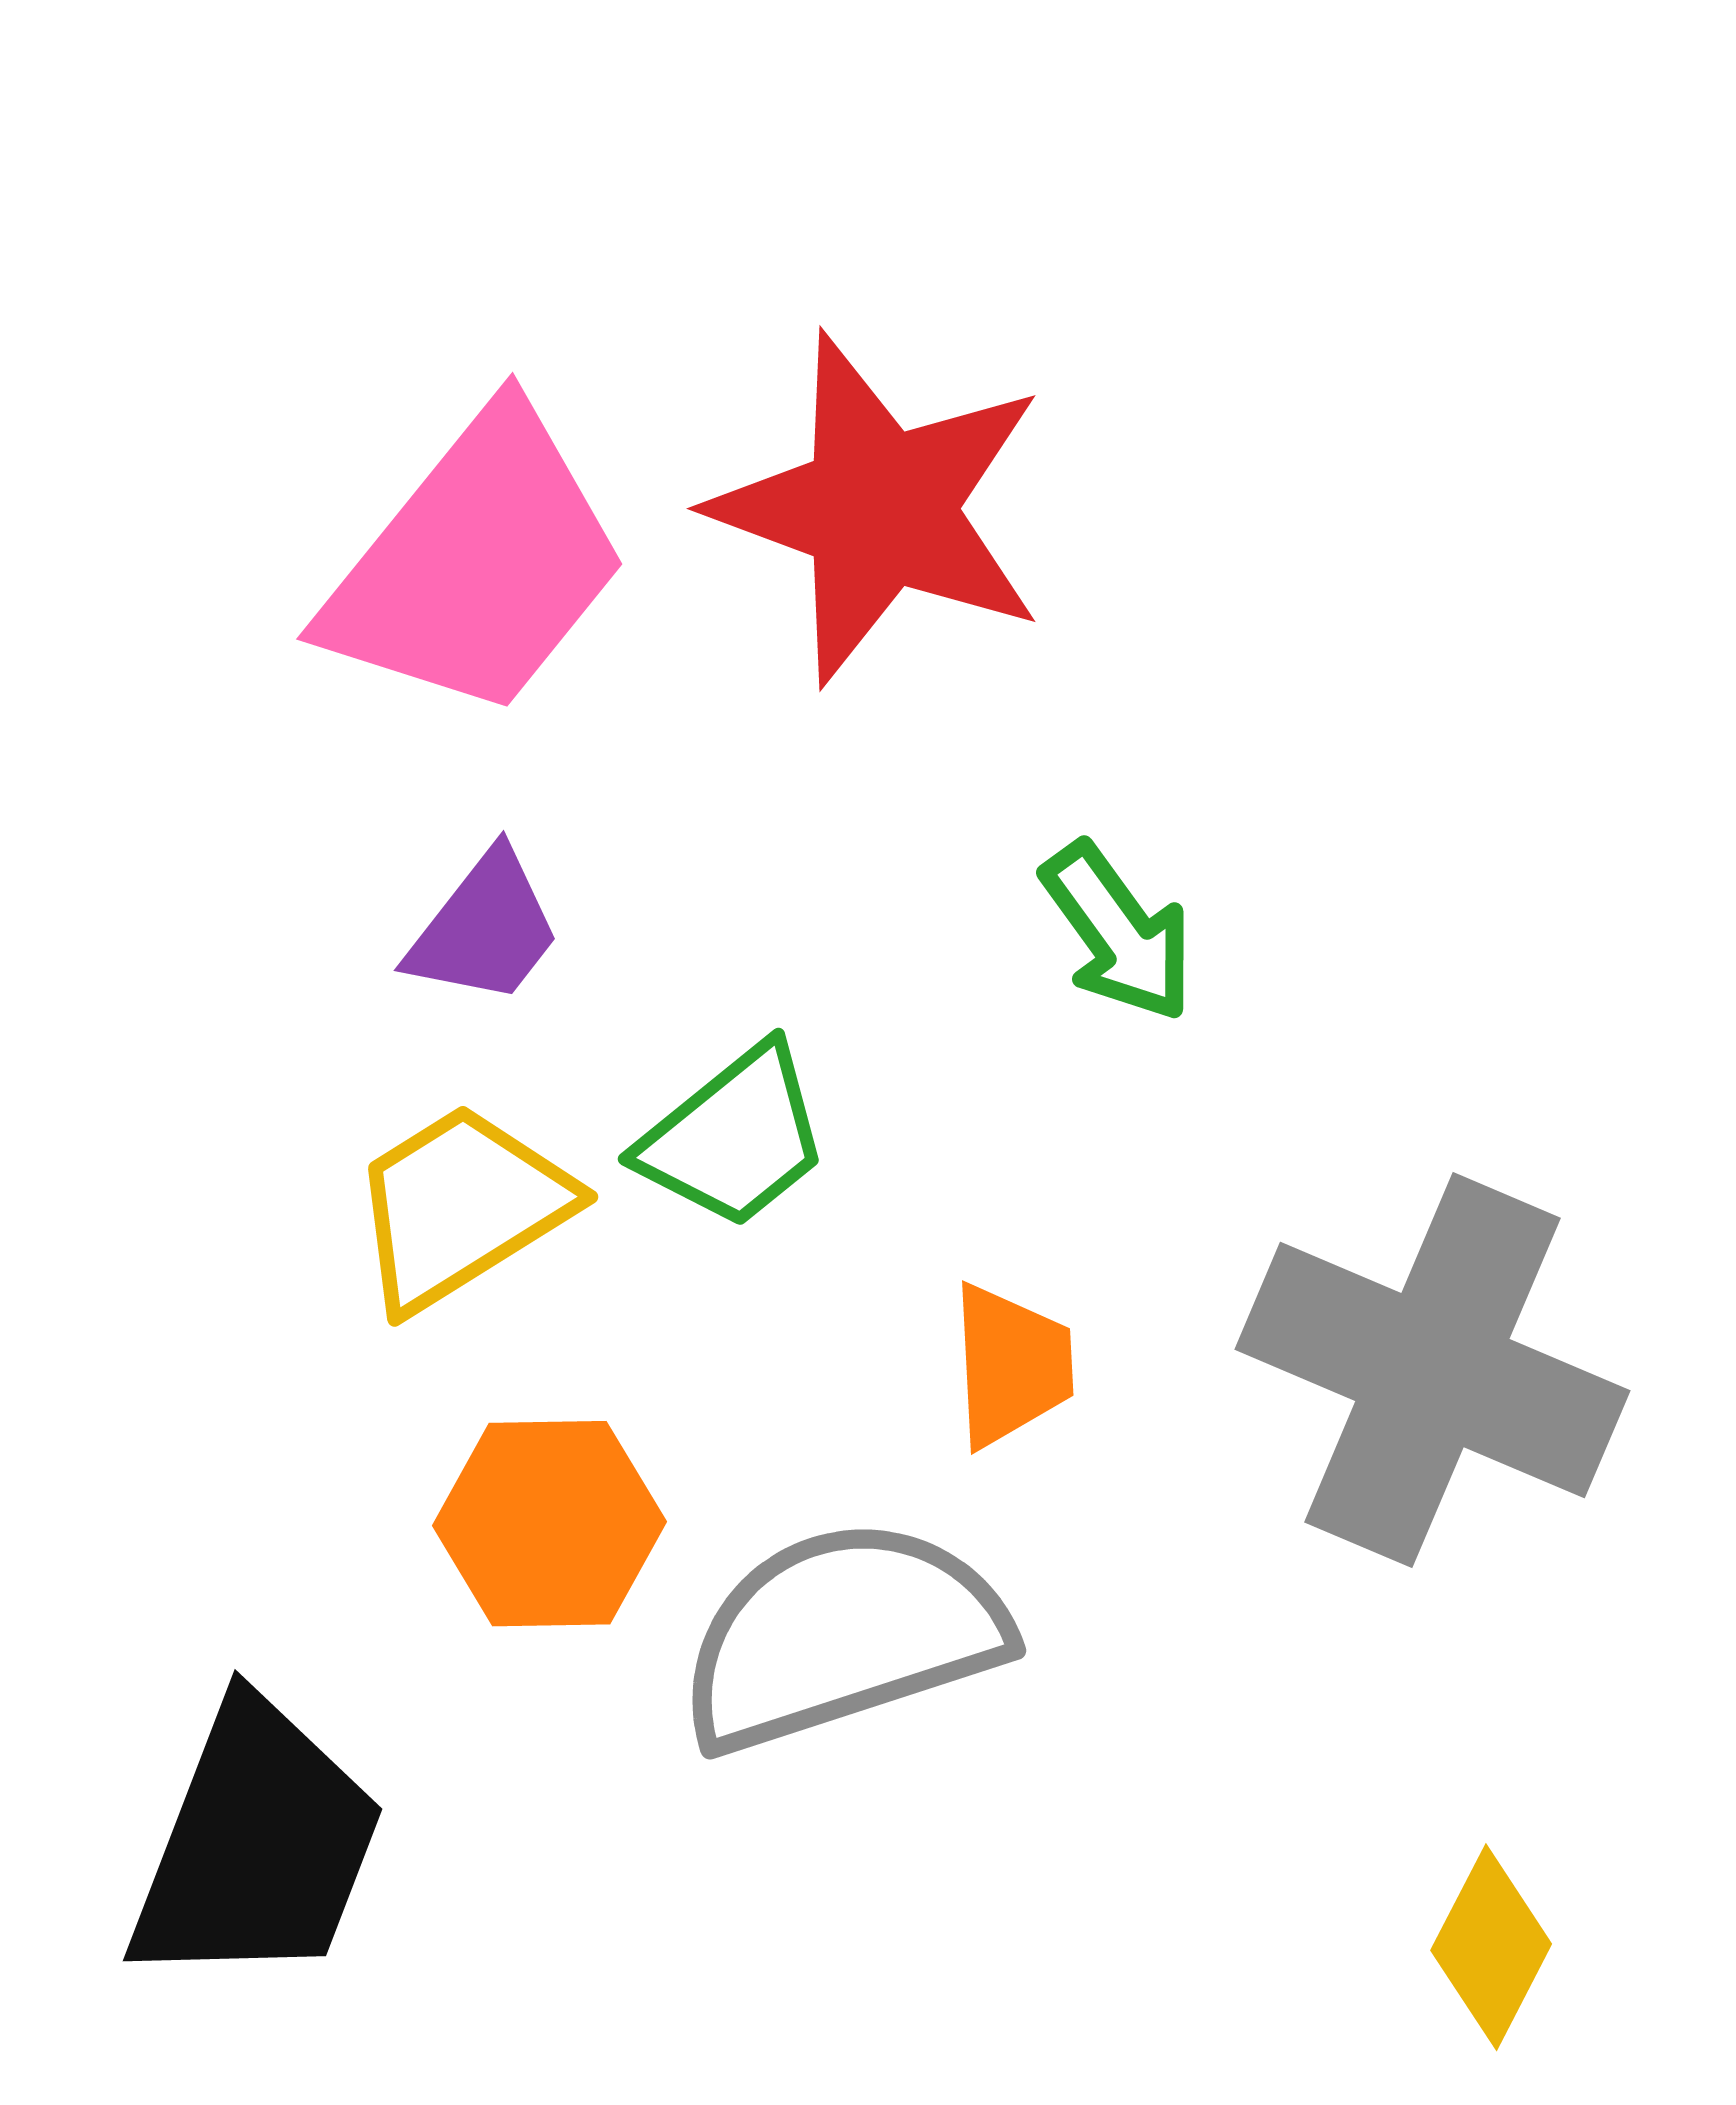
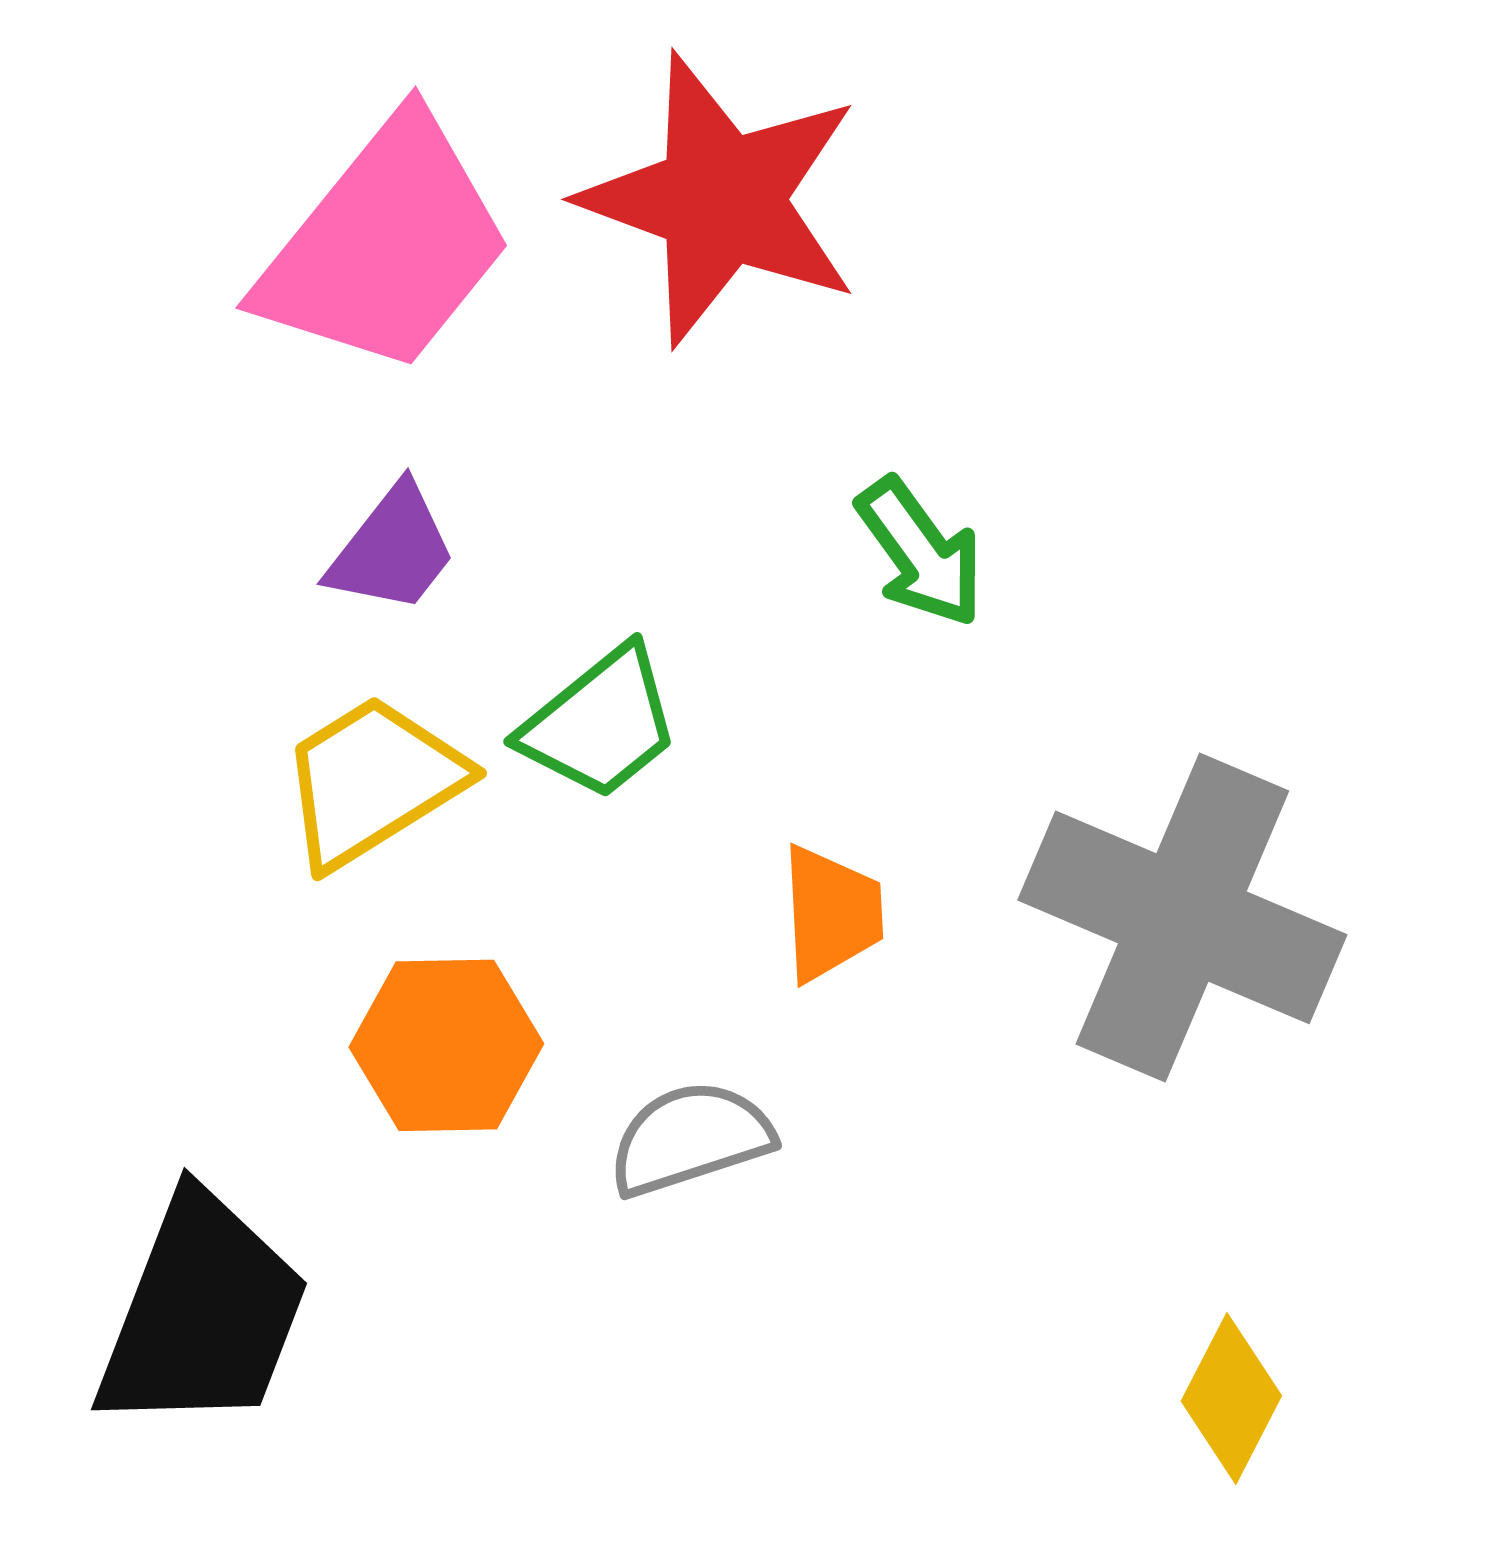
gray semicircle: (842, 1635) -> (690, 1138), size x0.6

